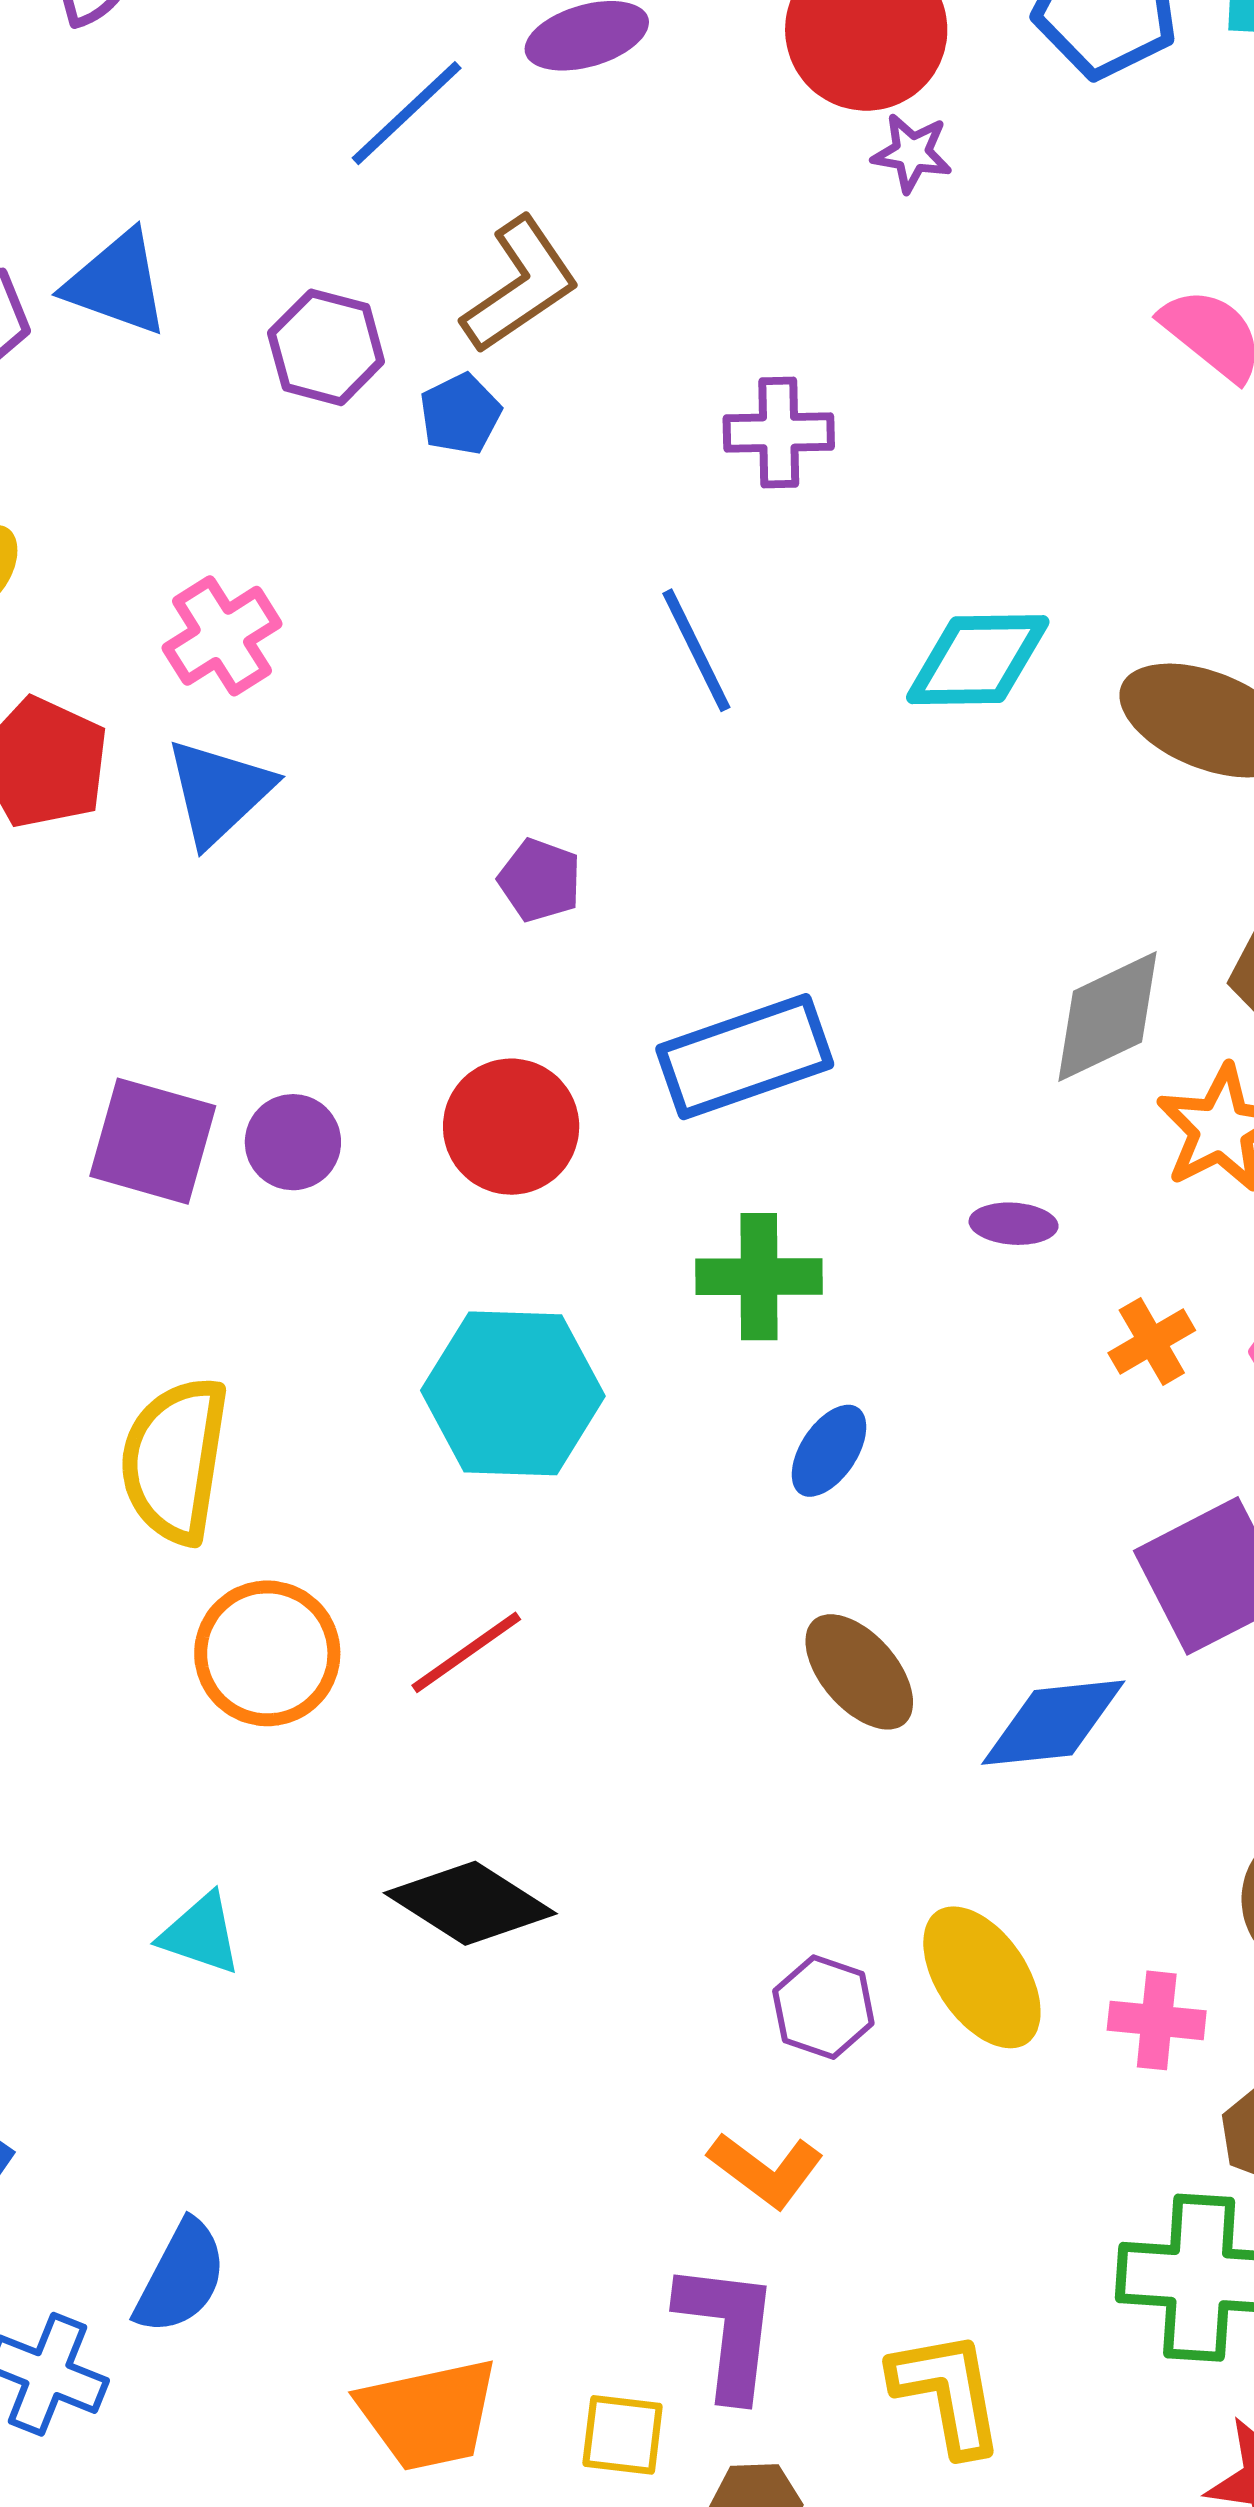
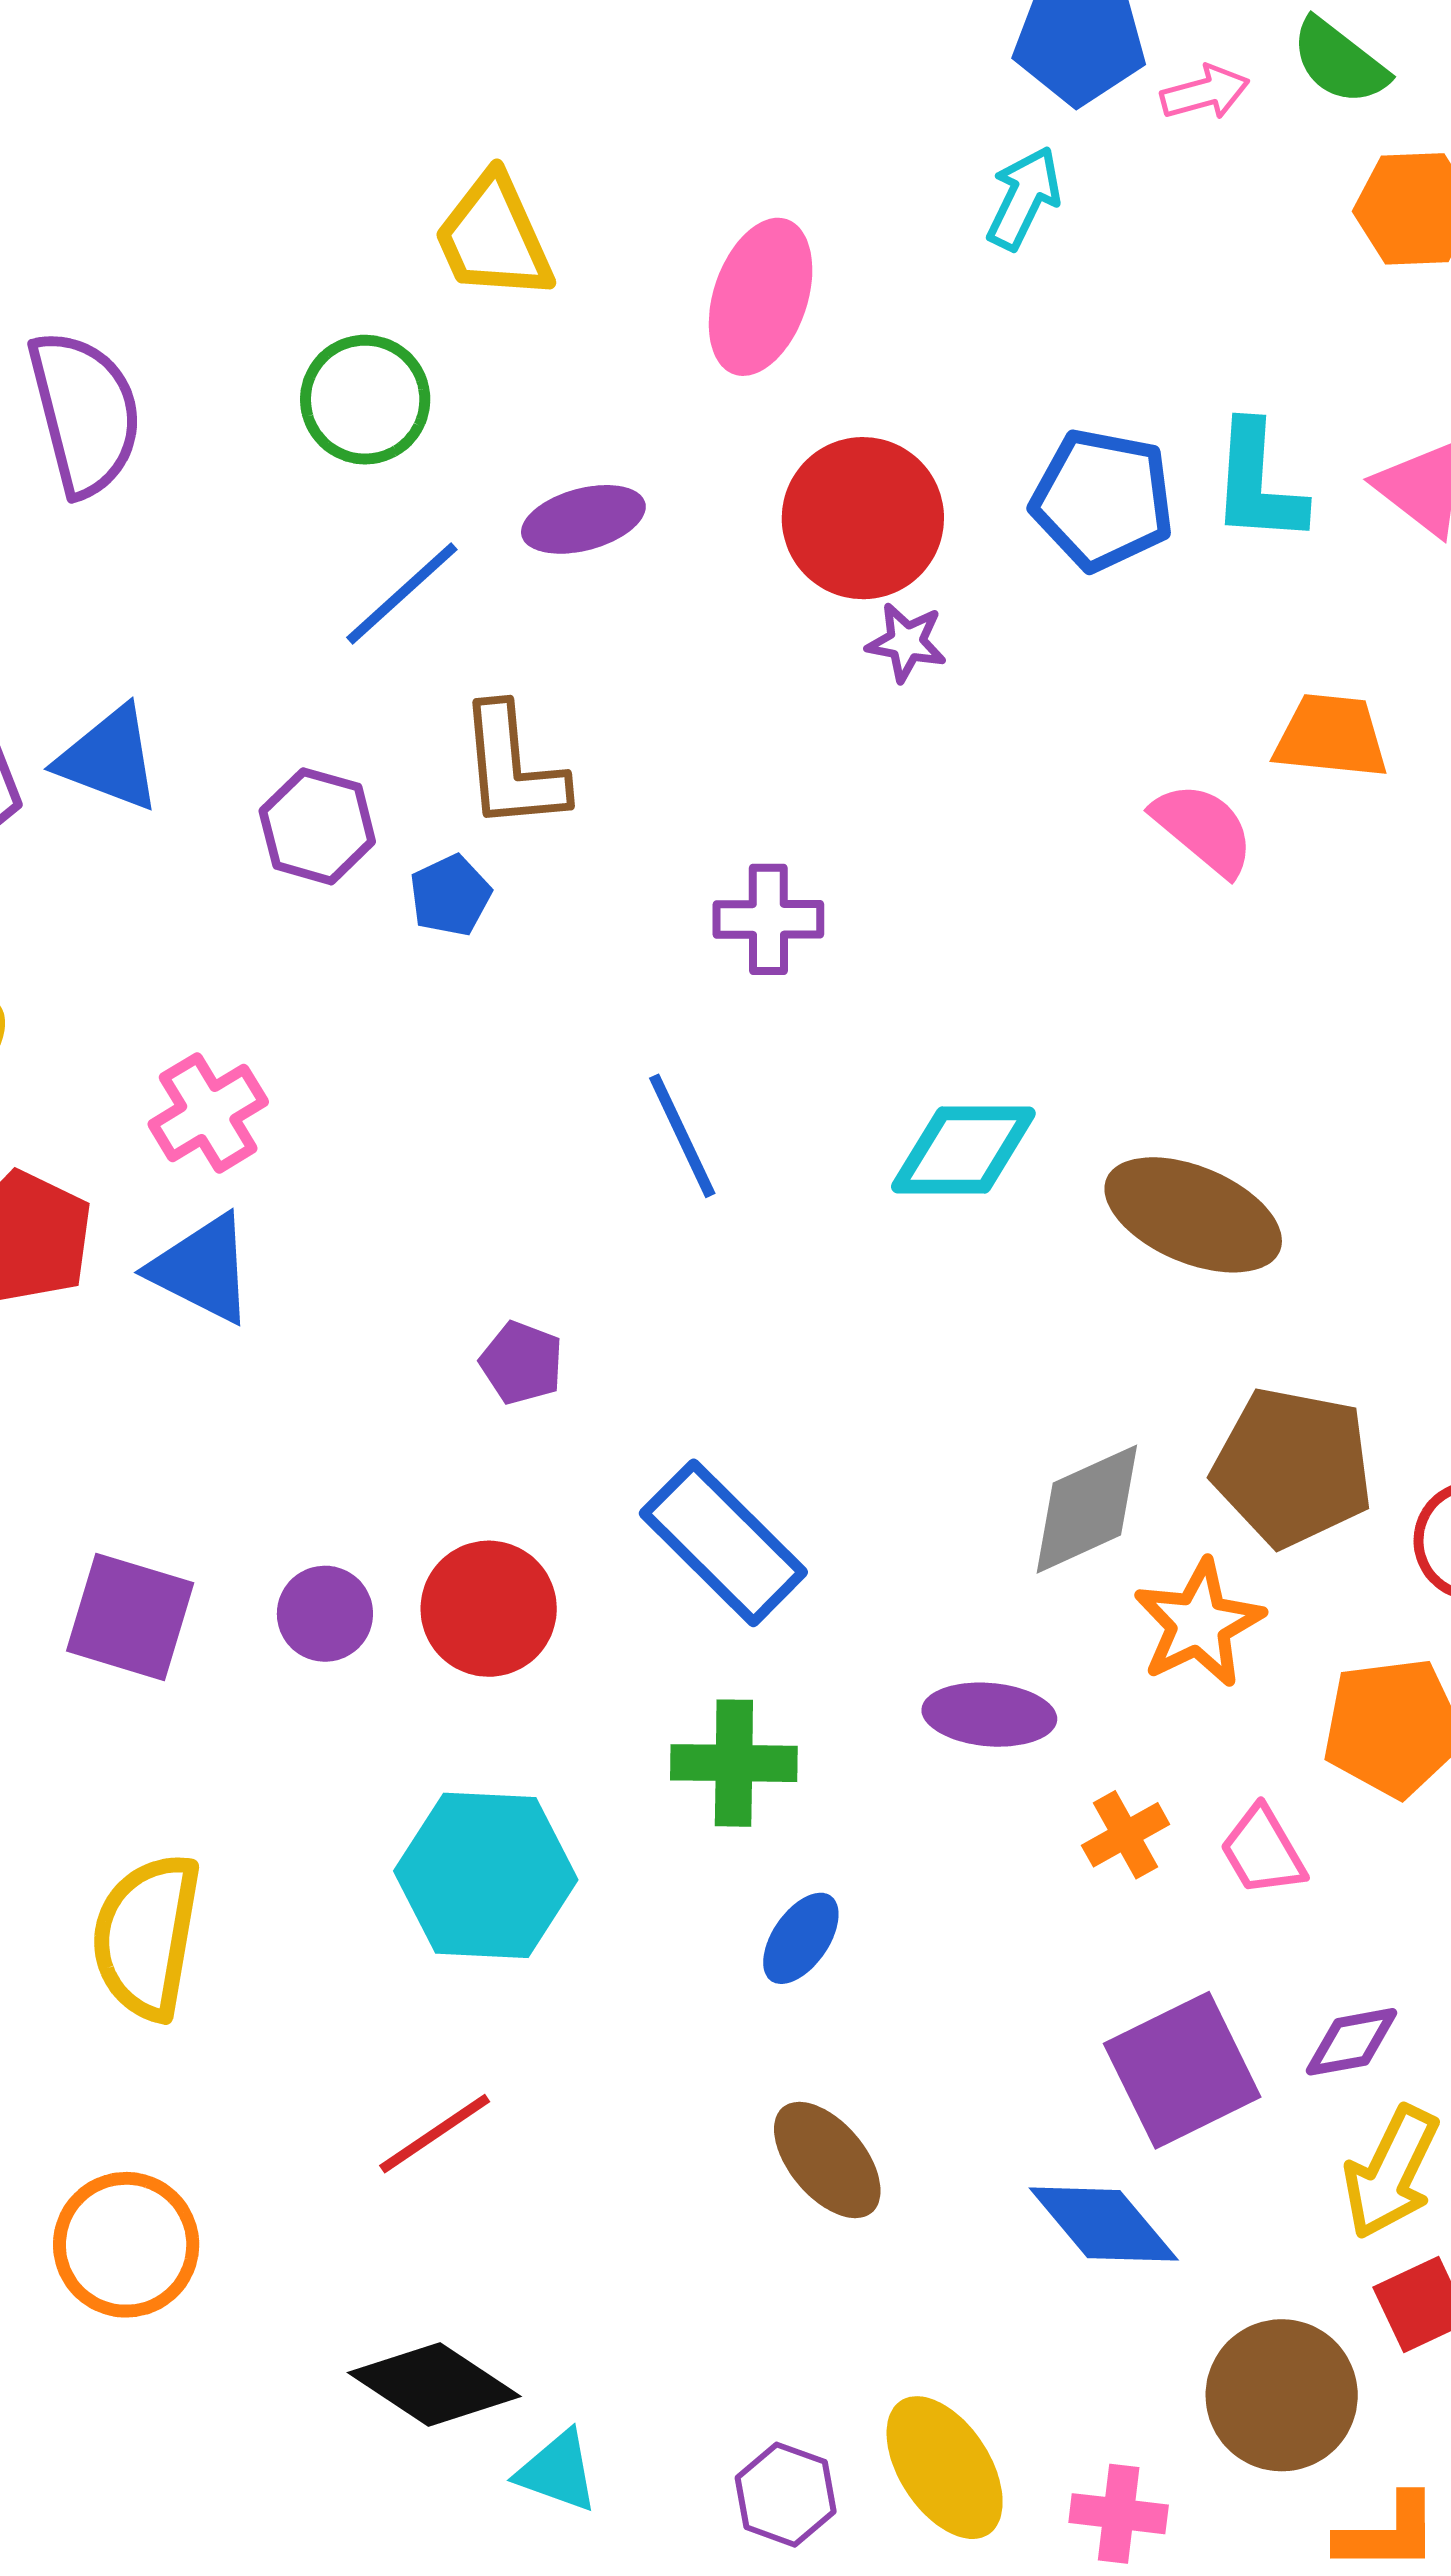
brown L-shape: (520, 285) -> (513, 767), turned 118
blue triangle: (219, 792) -> (202, 1269), turned -51
blue rectangle: (745, 1057) -> (723, 1543), turned 63
purple circle: (293, 1142) -> (325, 1614), moved
purple ellipse: (1014, 1224) -> (989, 1715), size x1.5
orange circle: (267, 1653) -> (126, 2245), moved
blue diamond: (1053, 1723) -> (1104, 2224), moved, turned 55
cyan triangle: (201, 1934) -> (557, 2471), moved

